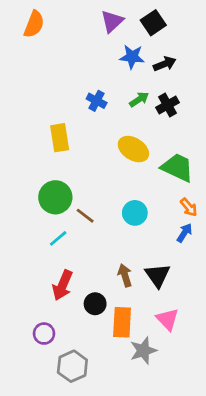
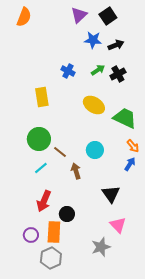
brown arrow: (125, 275) -> (76, 171), moved
orange rectangle: (122, 322) -> (54, 232), moved

